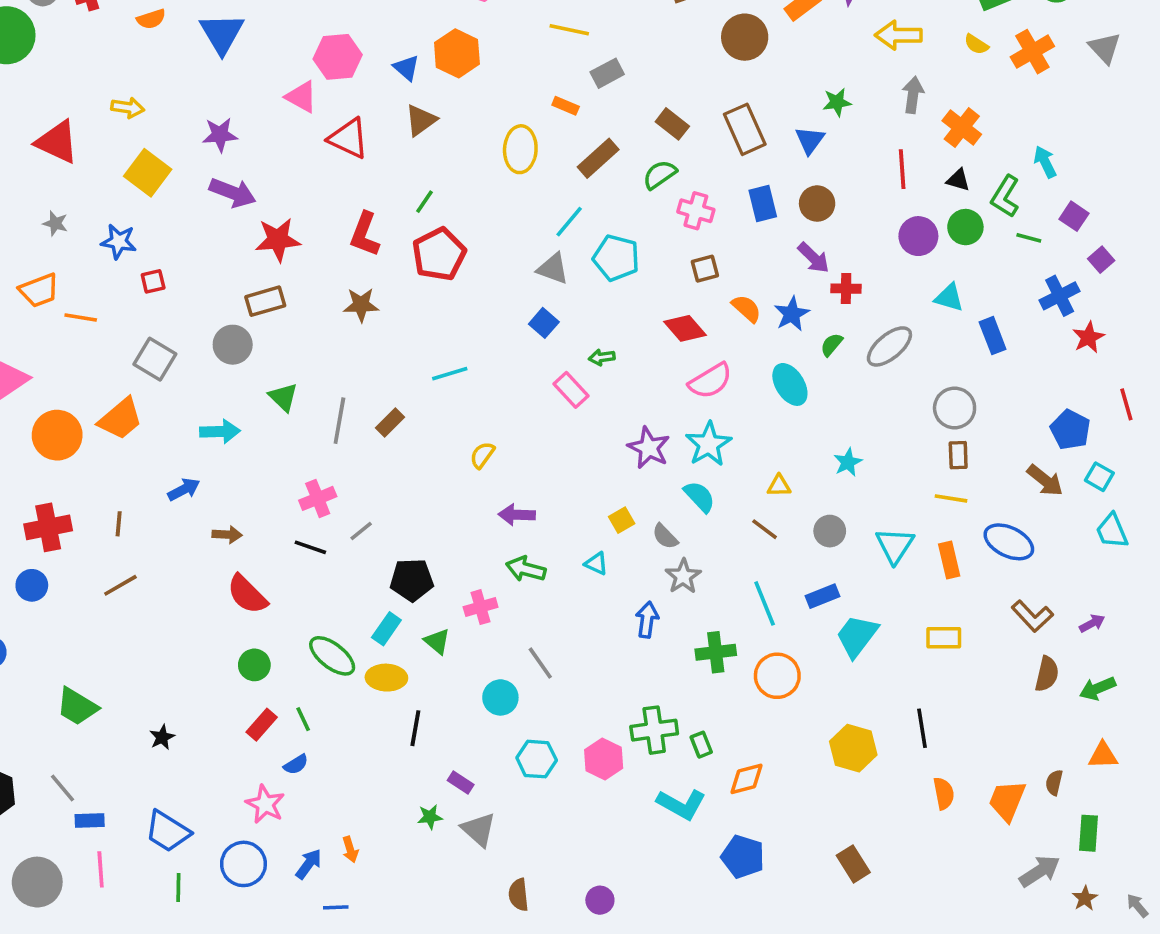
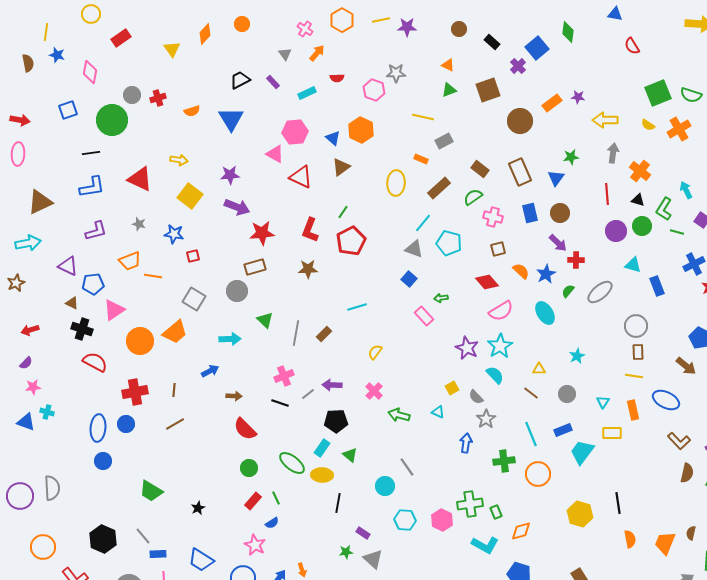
purple arrow: (517, 515) -> (332, 385), moved
cyan triangle: (895, 545) -> (603, 402), size x0.6
pink cross: (481, 607) -> (374, 391), moved, turned -30
yellow rectangle: (944, 638) -> (612, 433), moved

